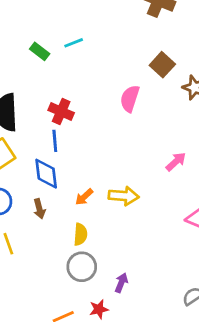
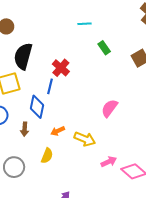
green rectangle: (40, 51) -> (104, 48), moved
pink semicircle: (130, 98) -> (110, 108), moved
pink arrow: (176, 162) -> (109, 162), moved
gray circle: (82, 267) -> (14, 167), moved

